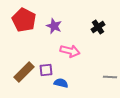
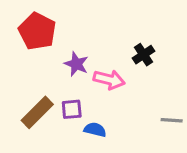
purple star: (54, 26) -> (76, 64), moved
black cross: (98, 27) -> (143, 55), moved

